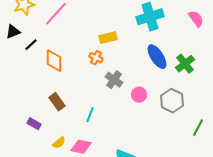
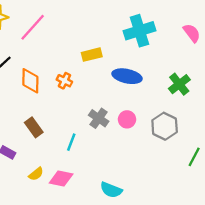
blue ellipse: (157, 57) -> (127, 76), moved, turned -45
orange cross: (96, 58) -> (64, 81), moved
gray cross: (114, 80) -> (99, 118), moved

